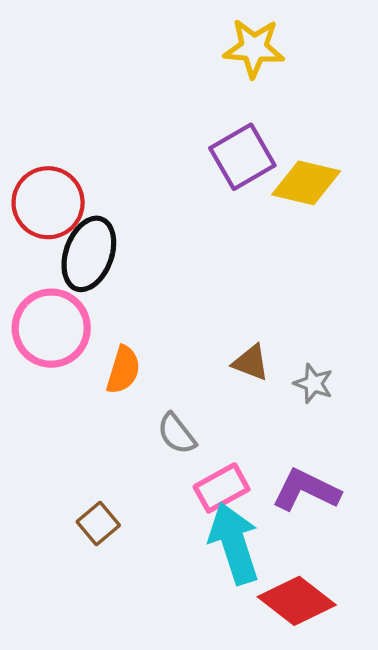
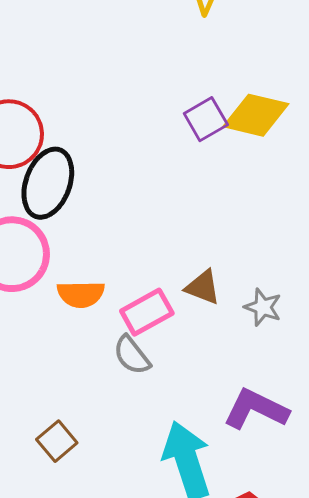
purple square: (242, 157) -> (206, 119), moved, size x0.7
orange semicircle: (123, 370) -> (81, 294), turned 72
pink rectangle: (222, 488) -> (147, 312), moved

